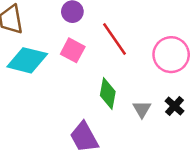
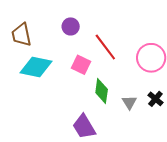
pink square: (73, 50) -> (81, 65), moved

